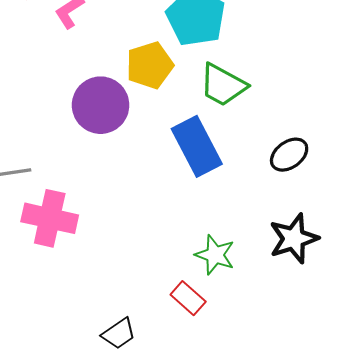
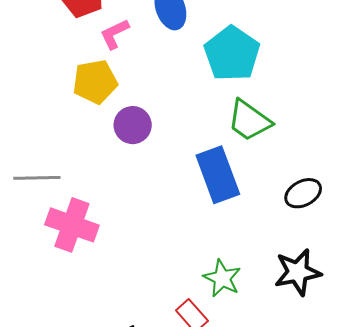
yellow pentagon: (150, 65) -> (95, 82), moved
purple circle: (101, 105) -> (133, 125), size x0.7

